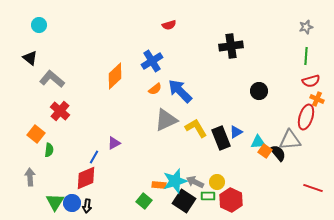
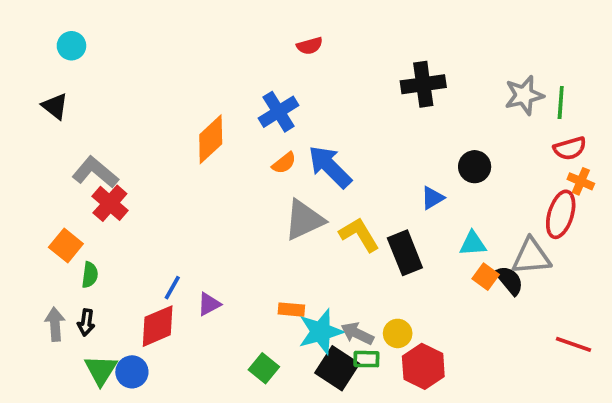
gray star: (306, 27) -> (524, 95), moved, size x1.5
gray L-shape: (52, 79) -> (95, 172), moved
blue triangle: (236, 132) -> (432, 198), moved
cyan triangle: (258, 142) -> (473, 244), moved
purple triangle: (114, 143) -> (209, 304), moved
orange rectangle: (159, 185) -> (291, 310), moved
green rectangle: (208, 196) -> (366, 359), moved
black arrow: (87, 206) -> (86, 322), moved

